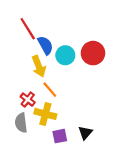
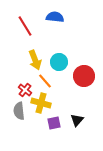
blue semicircle: (45, 45) -> (55, 17), moved, turned -54
red circle: (93, 53) -> (84, 76), moved
cyan circle: (65, 55) -> (59, 62), moved

